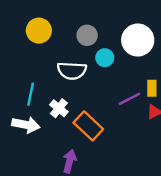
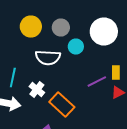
yellow circle: (39, 31) -> (31, 26), moved

